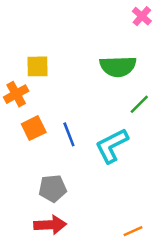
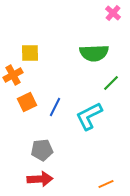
blue line: (69, 134) -> (55, 107), turned 48

